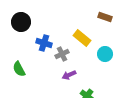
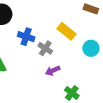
gray cross: (62, 54) -> (45, 48), turned -32

